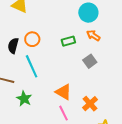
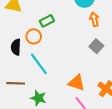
orange arrow: (93, 35) -> (94, 19), turned 56
green rectangle: (68, 41) -> (47, 21), moved

